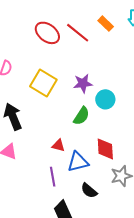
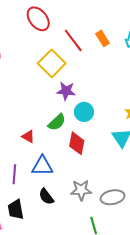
red ellipse: (47, 33) -> (38, 19), moved
yellow square: (43, 83) -> (52, 63), moved
red triangle: (58, 145) -> (28, 136), moved
red diamond: (105, 149) -> (77, 143), moved

